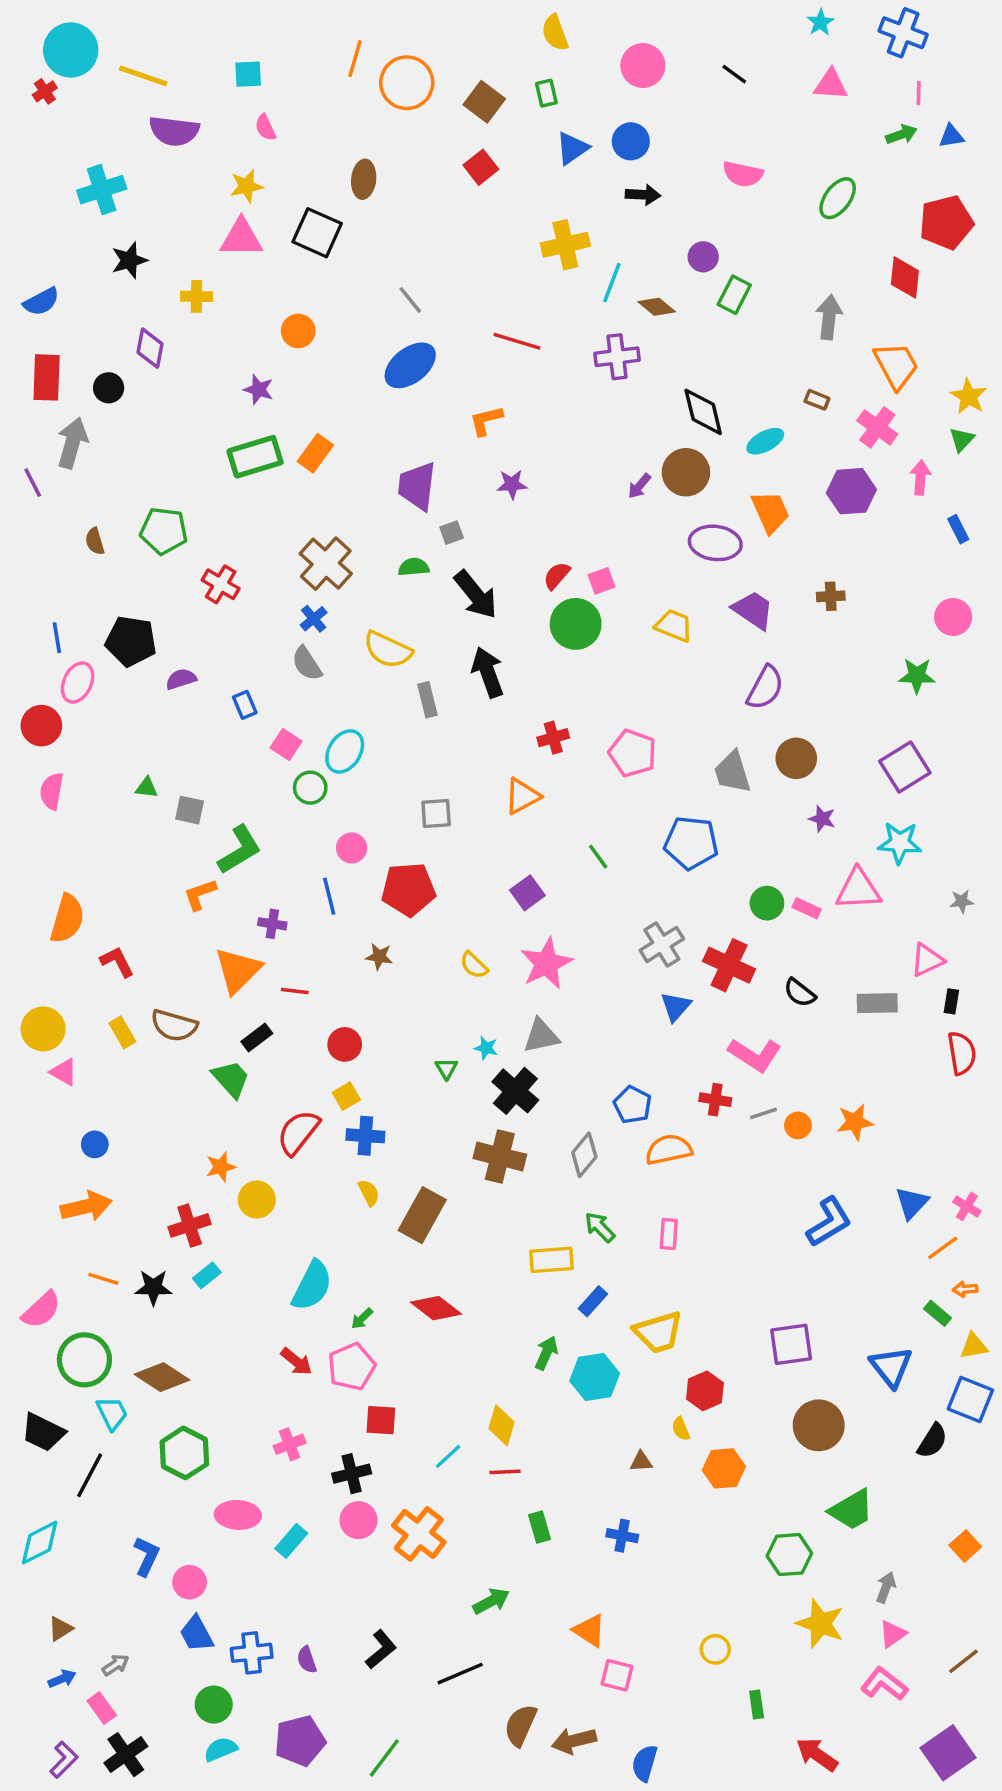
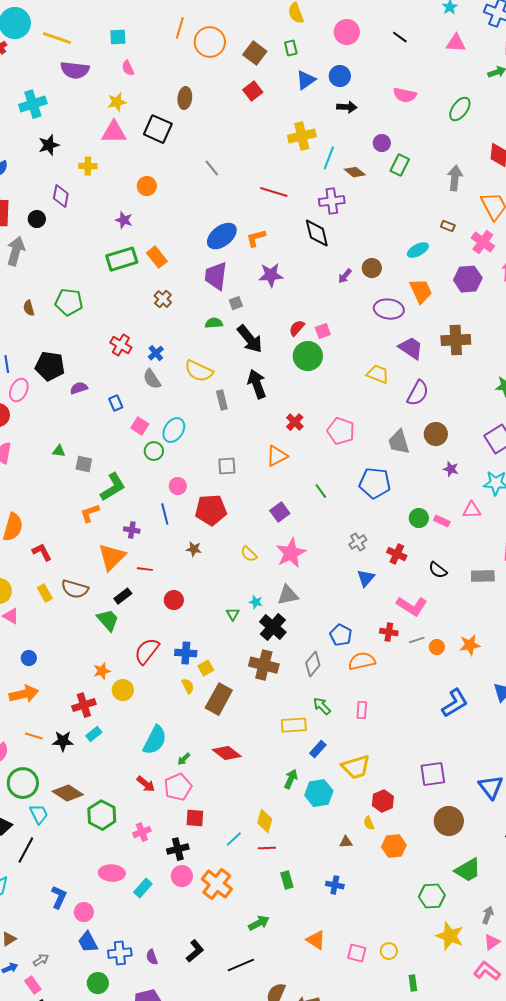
blue ellipse: (410, 365) -> (222, 236), moved
black diamond: (703, 412) -> (317, 233), moved
orange rectangle: (315, 453) -> (157, 257), turned -75
brown circle: (686, 472) -> (372, 268), size x0.7
purple star: (512, 484) -> (271, 275), size x1.4
brown cross: (326, 564) -> (163, 299), moved, size x0.6
red cross: (221, 584) -> (121, 345), moved
brown cross: (831, 596) -> (456, 340), size x1.8
yellow trapezoid: (674, 626) -> (378, 374), moved
red cross: (553, 738) -> (295, 422), turned -30
pink triangle: (858, 889) -> (472, 510), size x0.7
gray cross: (662, 944) -> (358, 542), size x0.7
red cross: (729, 965) -> (397, 554), size x0.7
yellow square: (346, 1096) -> (206, 668), moved
green hexagon: (184, 1453) -> (102, 815), moved
pink square: (617, 1675) -> (357, 953), moved

